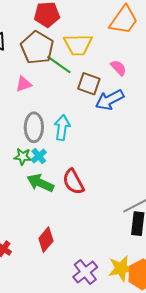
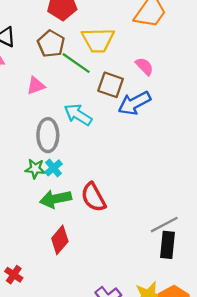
brown pentagon: (37, 48) -> (51, 44), size x0.7
cyan arrow: (62, 128) -> (78, 115), moved, turned -65
green arrow: (40, 183) -> (56, 199), turned -36
red diamond: (46, 240) -> (60, 240), moved

